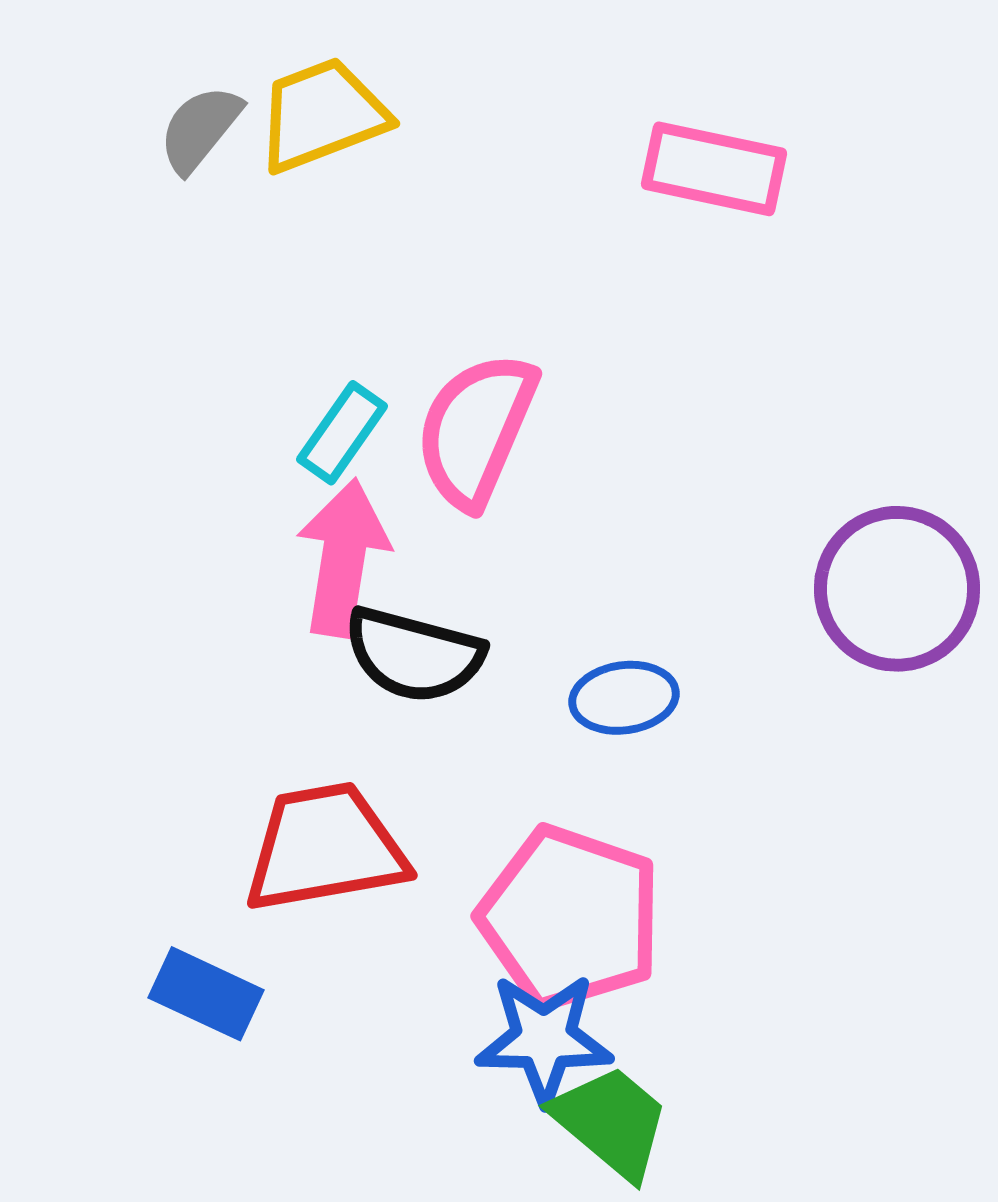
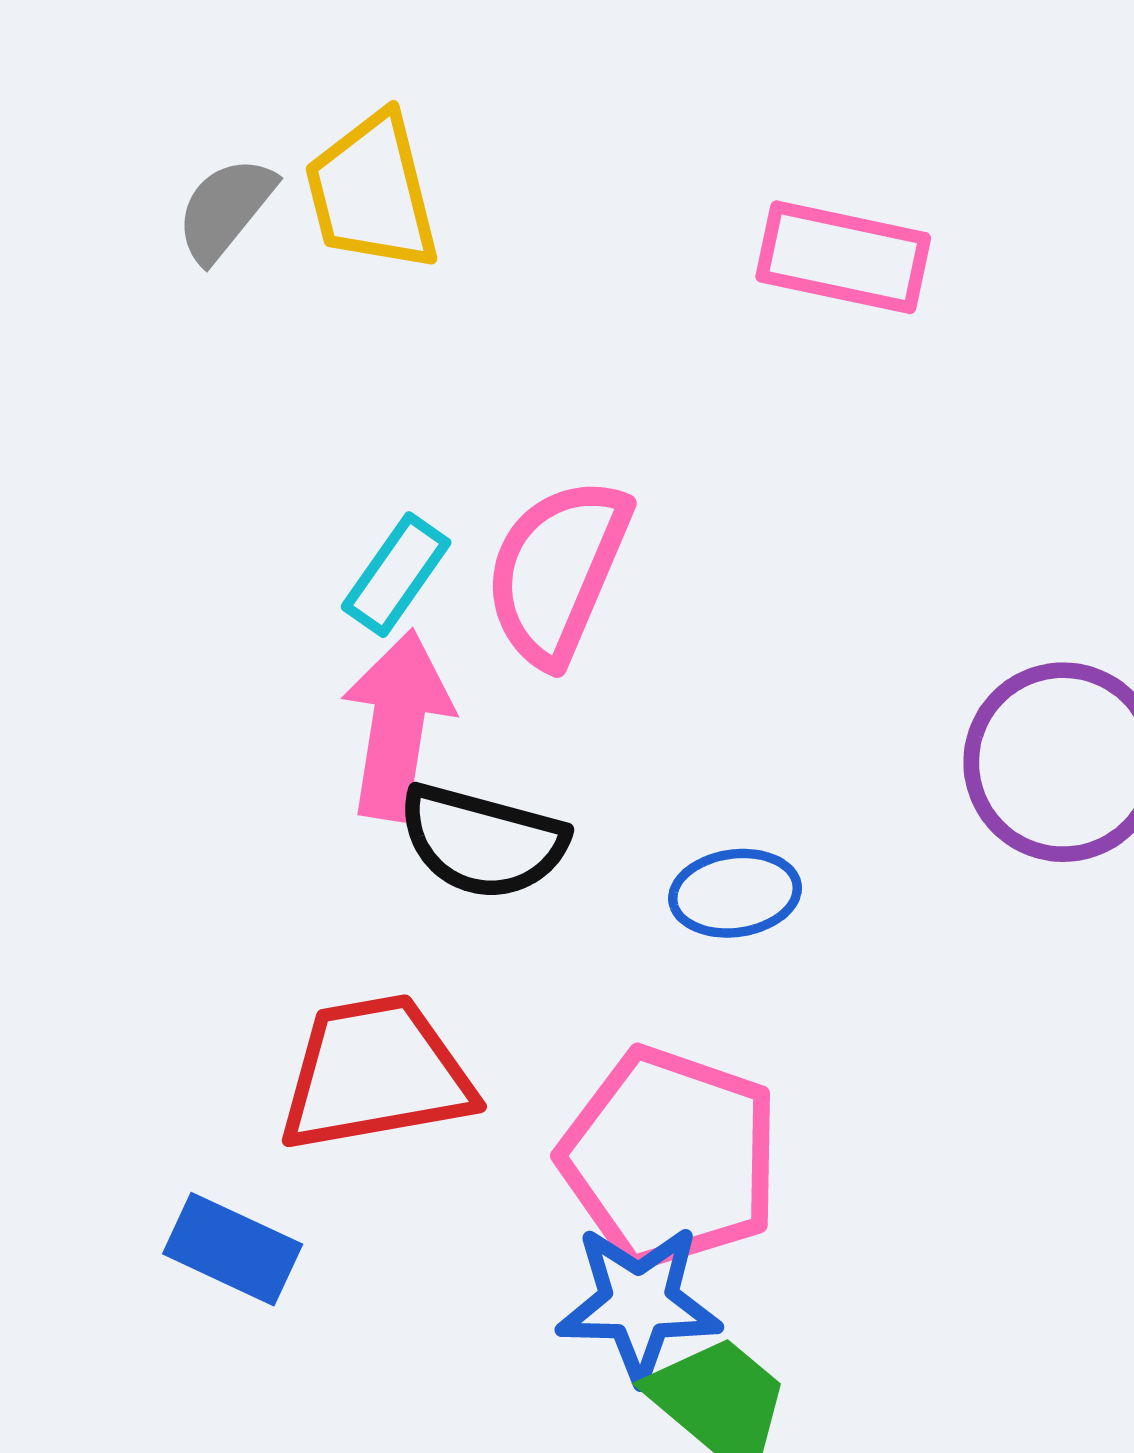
yellow trapezoid: (322, 115) -> (372, 192), turned -83

